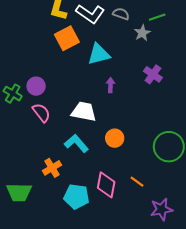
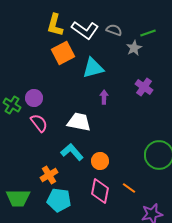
orange circle: (115, 138) -> (100, 161), moved
cyan pentagon: (76, 197) -> (59, 200), moved

